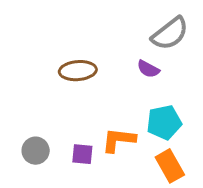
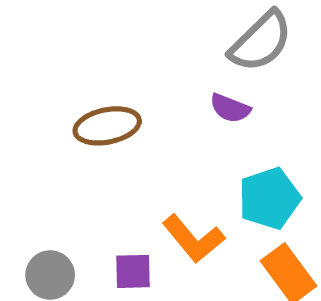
orange L-shape: (119, 140) -> (193, 239), turned -129

